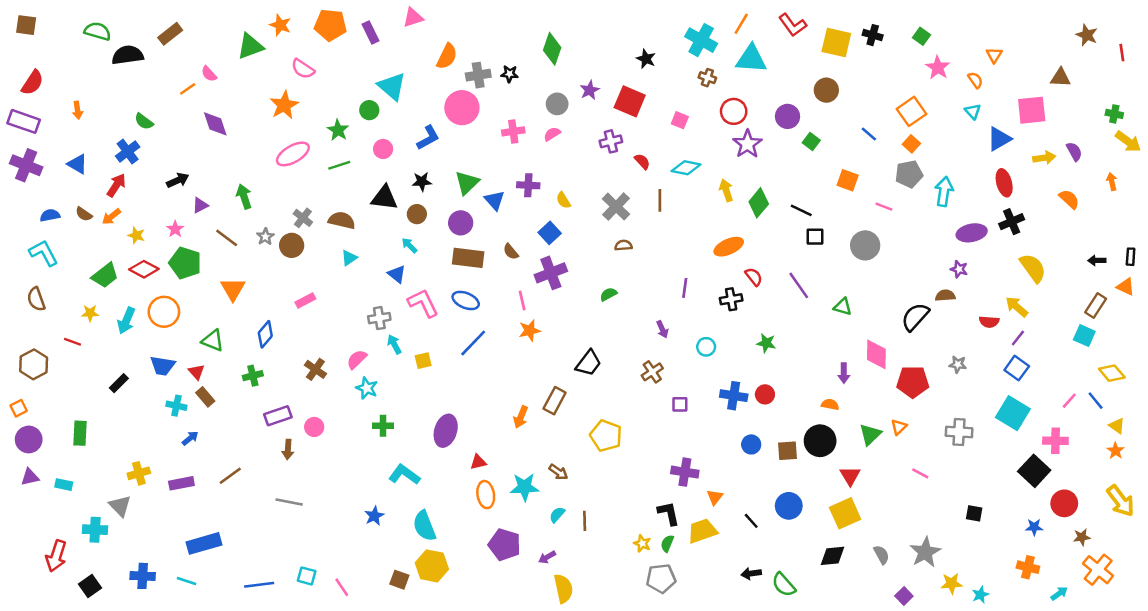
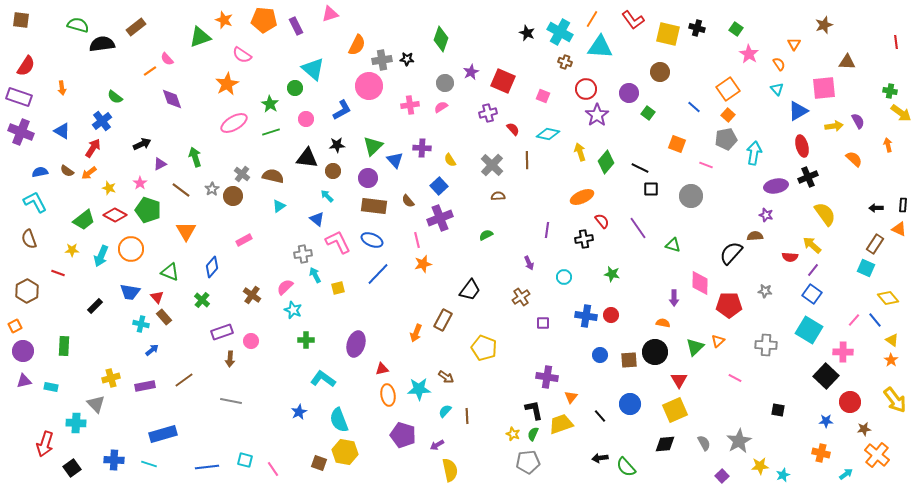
brown star: (1087, 35) -> (824, 25), moved, turned 30
black star: (646, 59) -> (527, 33), moved
green cross: (253, 376) -> (202, 300), turned -35

